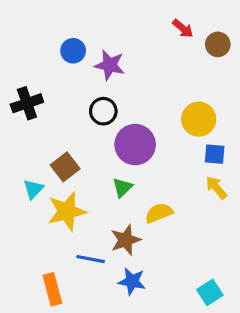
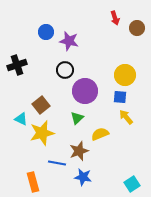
red arrow: (183, 28) -> (115, 18), turned 32
blue square: (215, 154) -> (120, 97), moved
yellow arrow: (216, 188) -> (126, 117), moved
cyan triangle: (33, 189) -> (21, 119), turned -48

